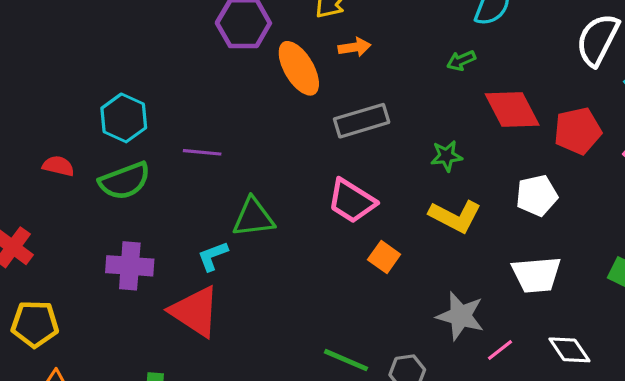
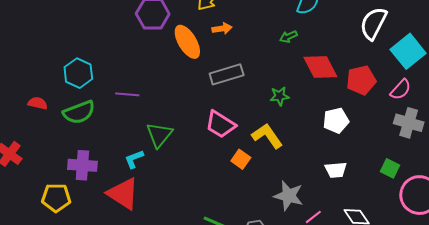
yellow L-shape: (455, 216) -> (267, 136), moved, turned -152
green triangle: (253, 217) -> (159, 135), turned -44
white trapezoid: (536, 275) -> (336, 170), size x0.7
yellow pentagon: (35, 324) -> (56, 198), moved

